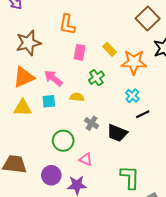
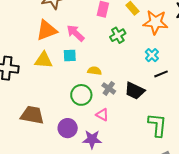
yellow semicircle: (77, 97) -> (95, 71), moved
gray cross: (92, 123) -> (109, 88), moved
green L-shape: (130, 177) -> (157, 125), moved

